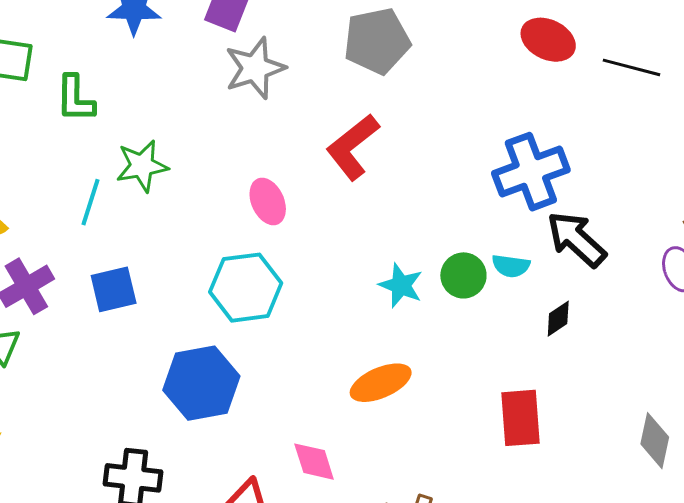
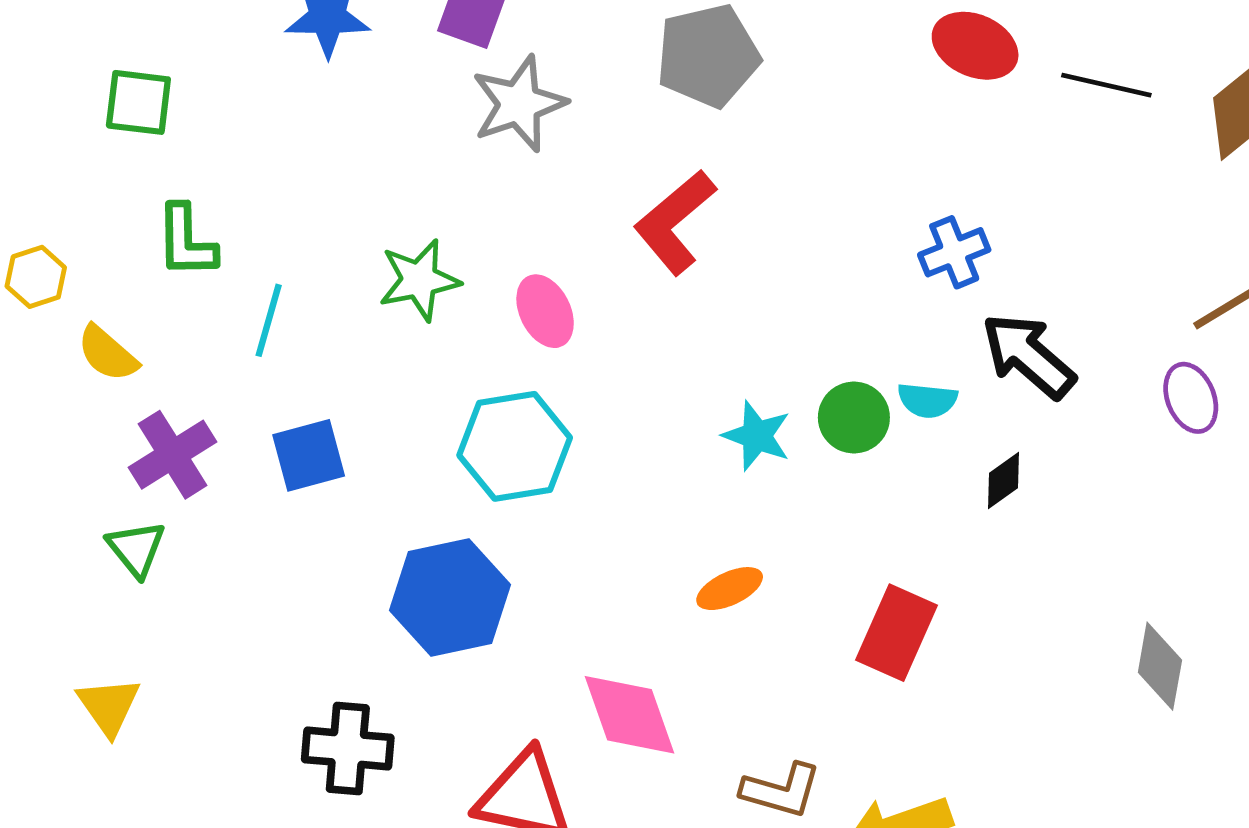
green L-shape: (75, 99) -> (186, 241), moved
green star: (142, 166) -> (419, 280), moved
blue cross: (531, 172) -> (954, 252), size x0.6
orange ellipse: (381, 383) -> (730, 589), size x0.7
red rectangle: (520, 418) -> (897, 633), moved, turned 30
pink diamond: (314, 462) -> (629, 715), size x1.4

